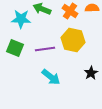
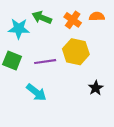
cyan arrow: (51, 77) -> (36, 92), moved

